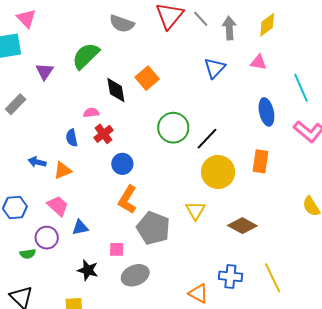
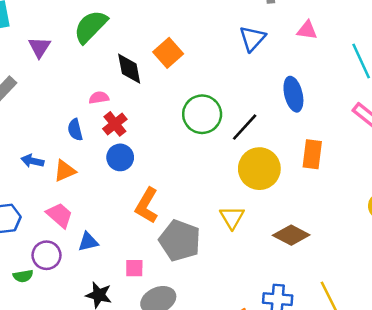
blue ellipse: (266, 112) -> (293, 94), moved
blue circle: (122, 164) -> (120, 157), moved

